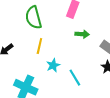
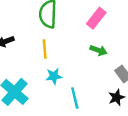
yellow line: (39, 46) -> (45, 49), turned -35

